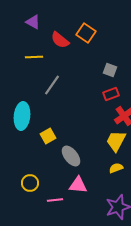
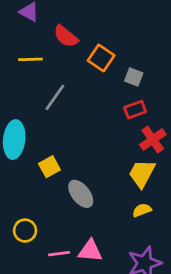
orange square: (86, 33) -> (101, 58), moved
pink triangle: (78, 185) -> (90, 251), moved

